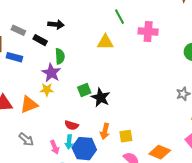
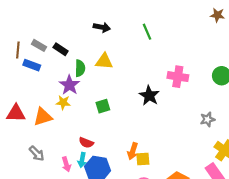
black arrow: (56, 24) -> (102, 27), moved
gray rectangle: (18, 30) -> (39, 45), moved
pink cross: (148, 31) -> (178, 77), moved
yellow triangle: (105, 42) -> (104, 61), moved
black star: (101, 97) -> (149, 96), moved
orange arrow: (105, 131) -> (133, 151), moved

